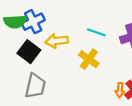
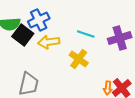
blue cross: (33, 22) -> (39, 20), moved
black square: (29, 52) -> (23, 35), moved

